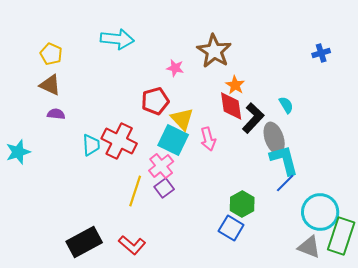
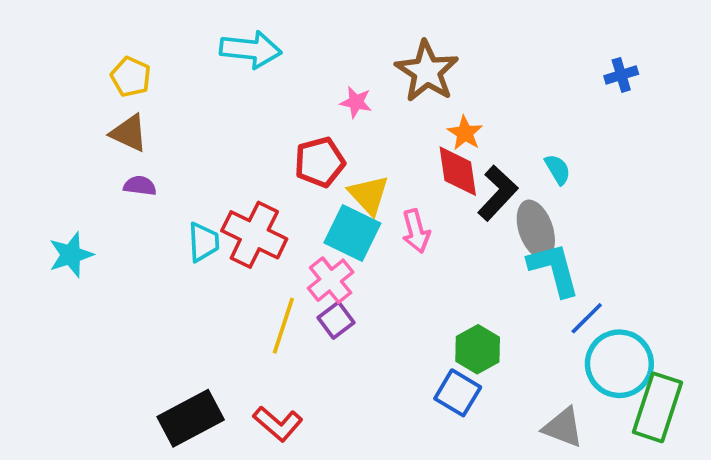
blue line: (285, 183) -> (587, 318), moved
gray triangle: (309, 247) -> (563, 427), moved

